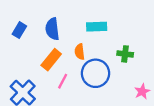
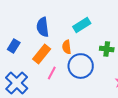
cyan rectangle: (97, 27) -> (82, 25), turned -30
blue rectangle: (19, 30) -> (14, 46), moved

